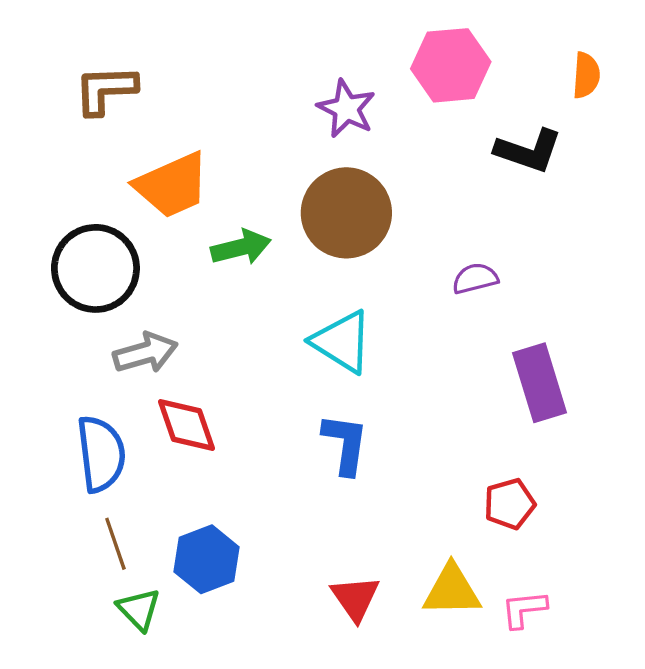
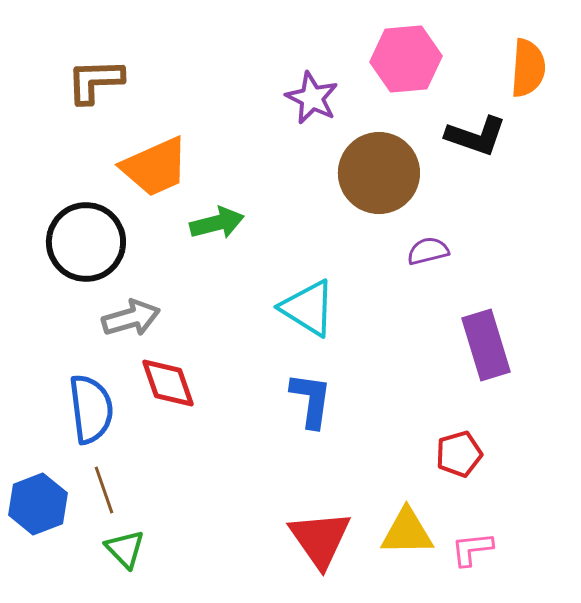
orange semicircle: (586, 75) -> (528, 68), size x1.4
brown circle: (346, 213) -> (379, 173), moved
blue hexagon: (206, 559) -> (38, 504), moved
red triangle: (355, 598) -> (320, 539), size x1.4

